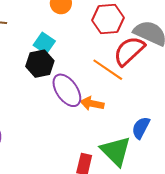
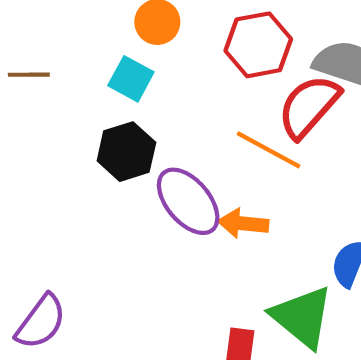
cyan square: (44, 43) -> (131, 79), moved

